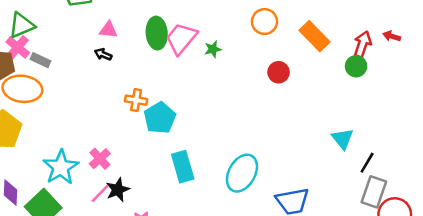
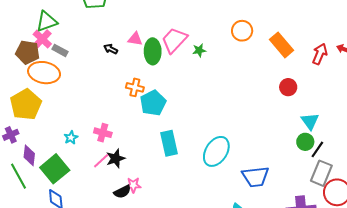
pink triangle: (108, 30) -> (135, 39), moved
green ellipse: (157, 33) -> (153, 51), moved
green circle: (356, 66) -> (305, 142), moved
red circle: (279, 72) -> (288, 87), moved
cyan triangle: (343, 139) -> (310, 121), moved
pink cross: (100, 159) -> (103, 133), turned -36
cyan star: (61, 167) -> (71, 138), size x0.5

